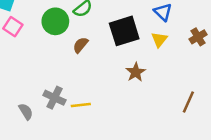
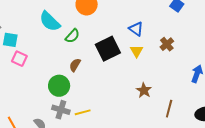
green circle: (55, 21) -> (59, 86), moved
brown star: (136, 72) -> (144, 90), moved
brown line: (188, 102) -> (169, 109), moved

